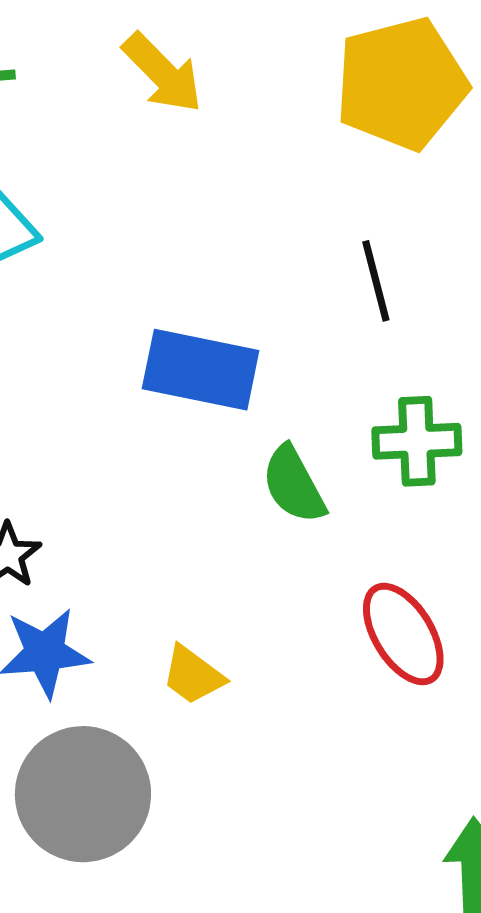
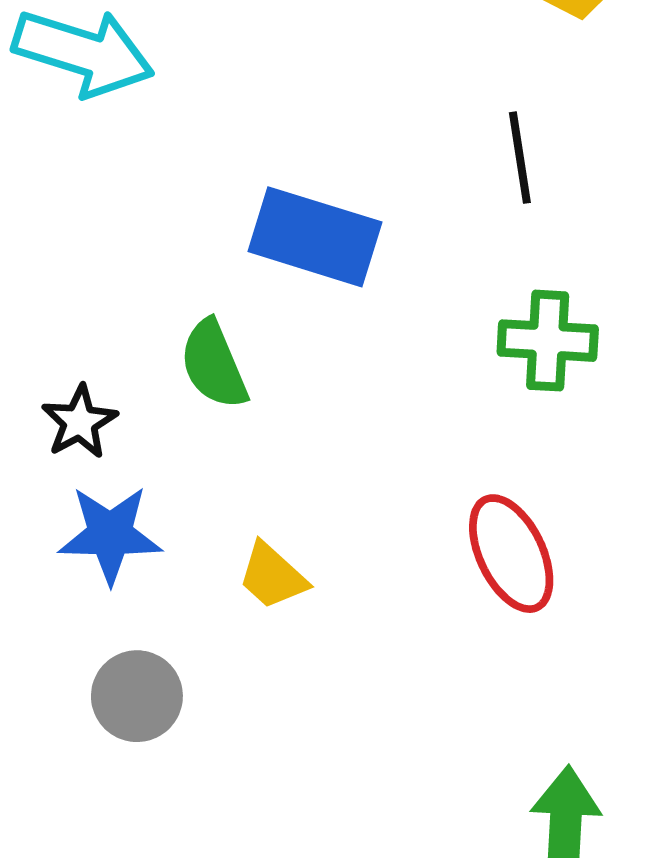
green semicircle: (294, 485) -> (214, 364), moved
gray circle: (83, 794) -> (137, 696), size x0.6

